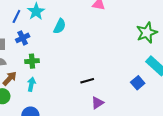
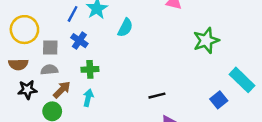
green star: (147, 33) -> (206, 41), moved
blue cross: (23, 38) -> (79, 41), turned -32

